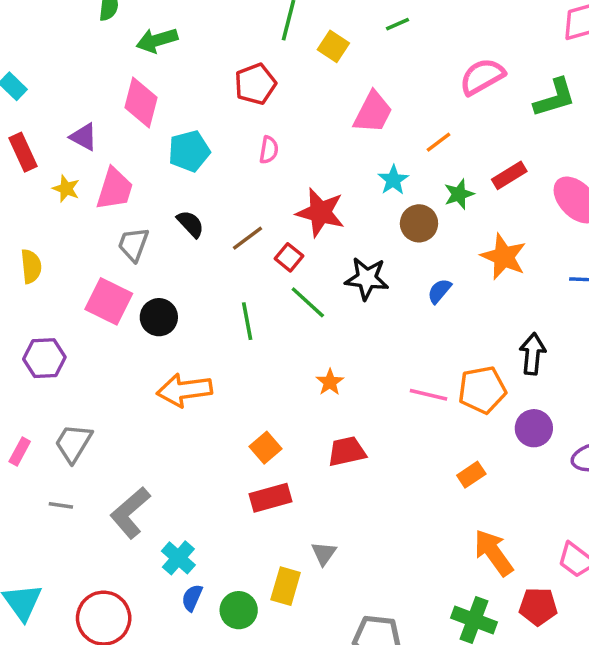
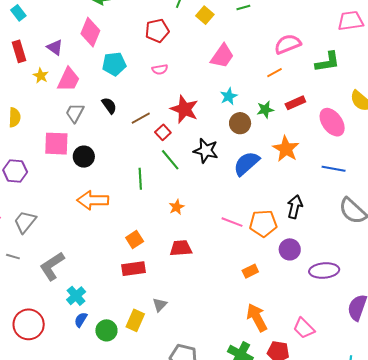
orange line: (438, 142) -> (275, 73), moved
pink semicircle: (269, 150) -> (160, 69), turned 63
blue semicircle: (439, 291) -> (246, 164), size x1.8
pink square: (109, 301) -> (56, 144), turned -32
green line: (247, 321) -> (140, 179), moved

